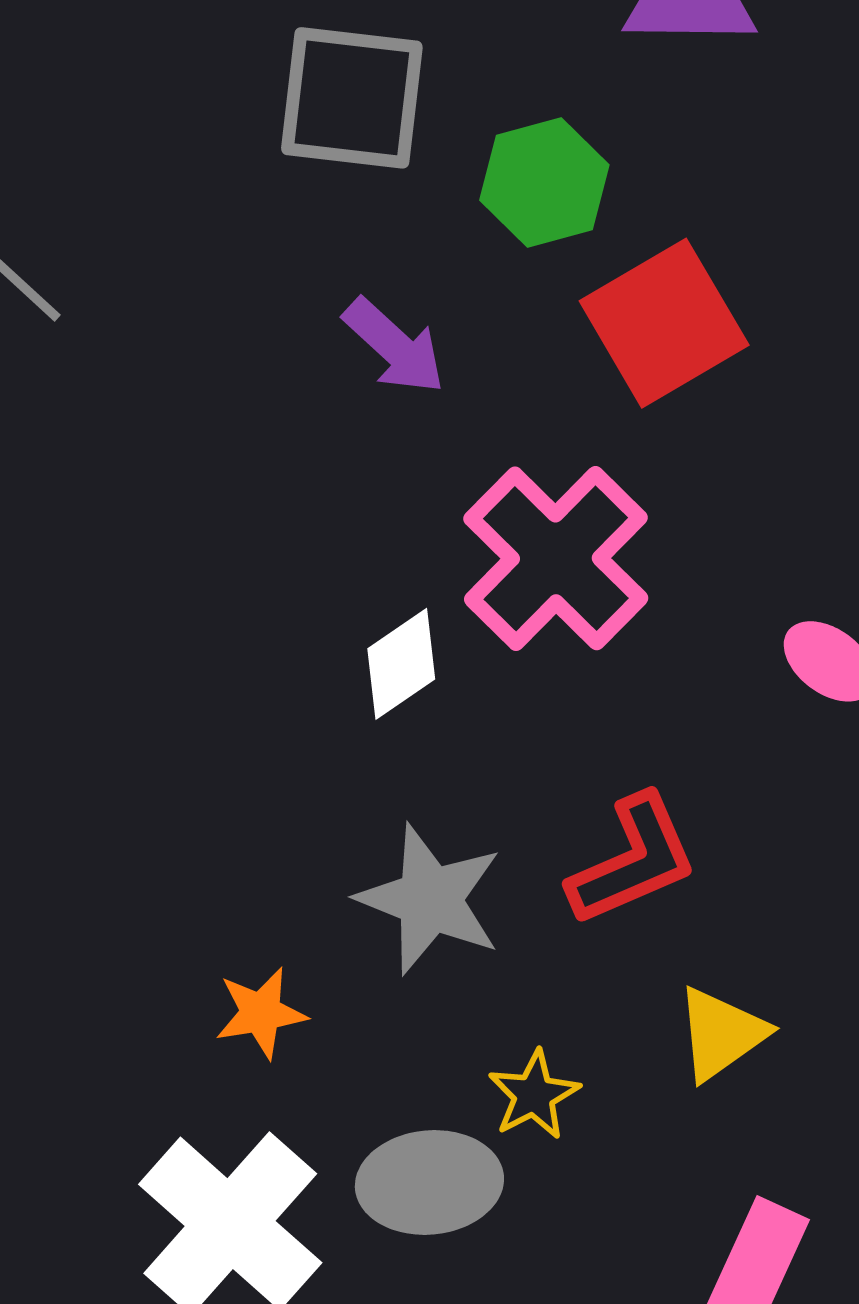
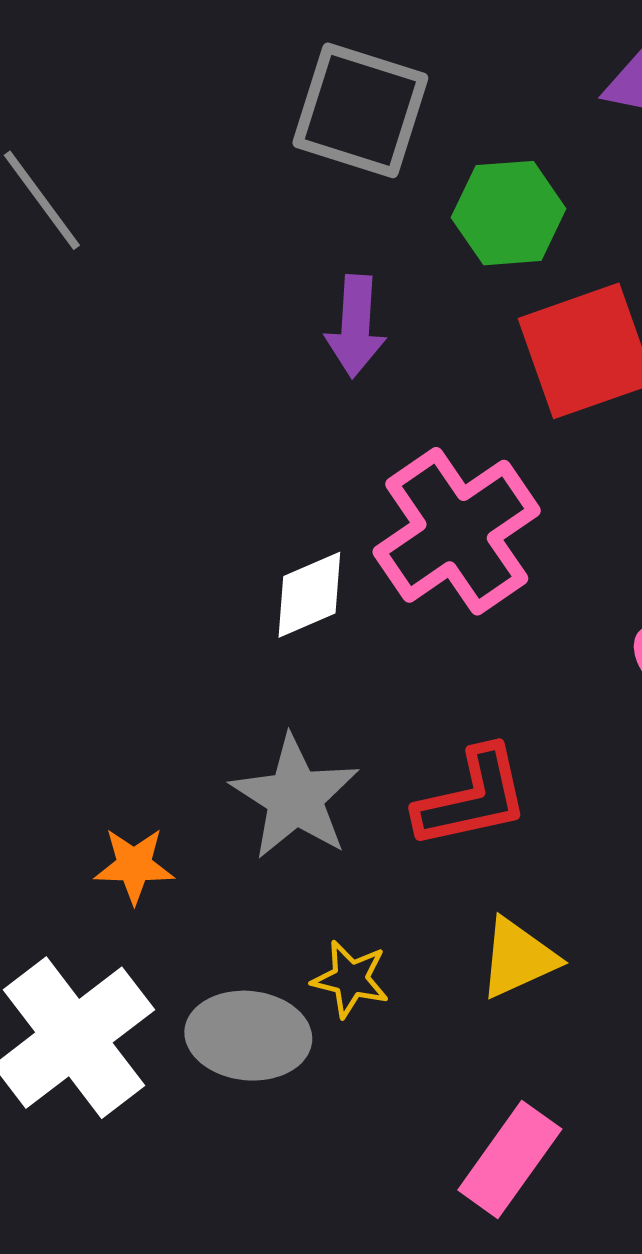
purple arrow: (394, 346) -> (356, 326), turned 40
yellow star: (534, 1095) -> (350, 979), turned 30

